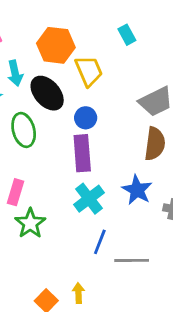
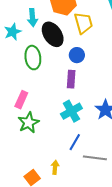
purple rectangle: (82, 153) -> (71, 79), size x0.7
yellow arrow: (78, 293) -> (55, 167), moved

